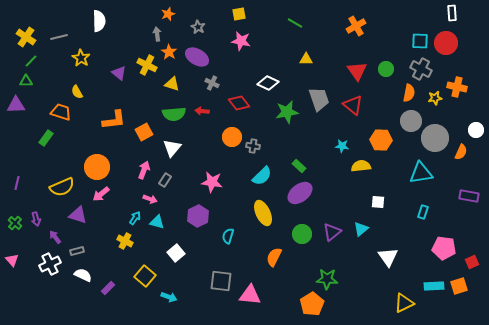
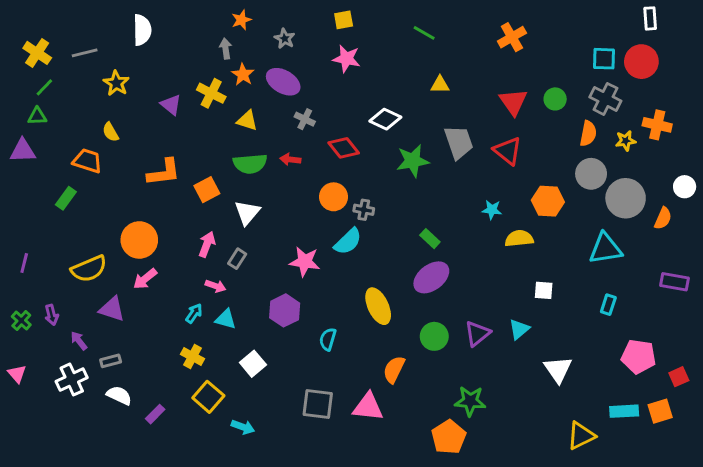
cyan semicircle: (262, 176) -> (348, 241), moved
yellow cross: (125, 241) -> (193, 357), moved
pink triangle: (250, 295) -> (368, 407), moved

